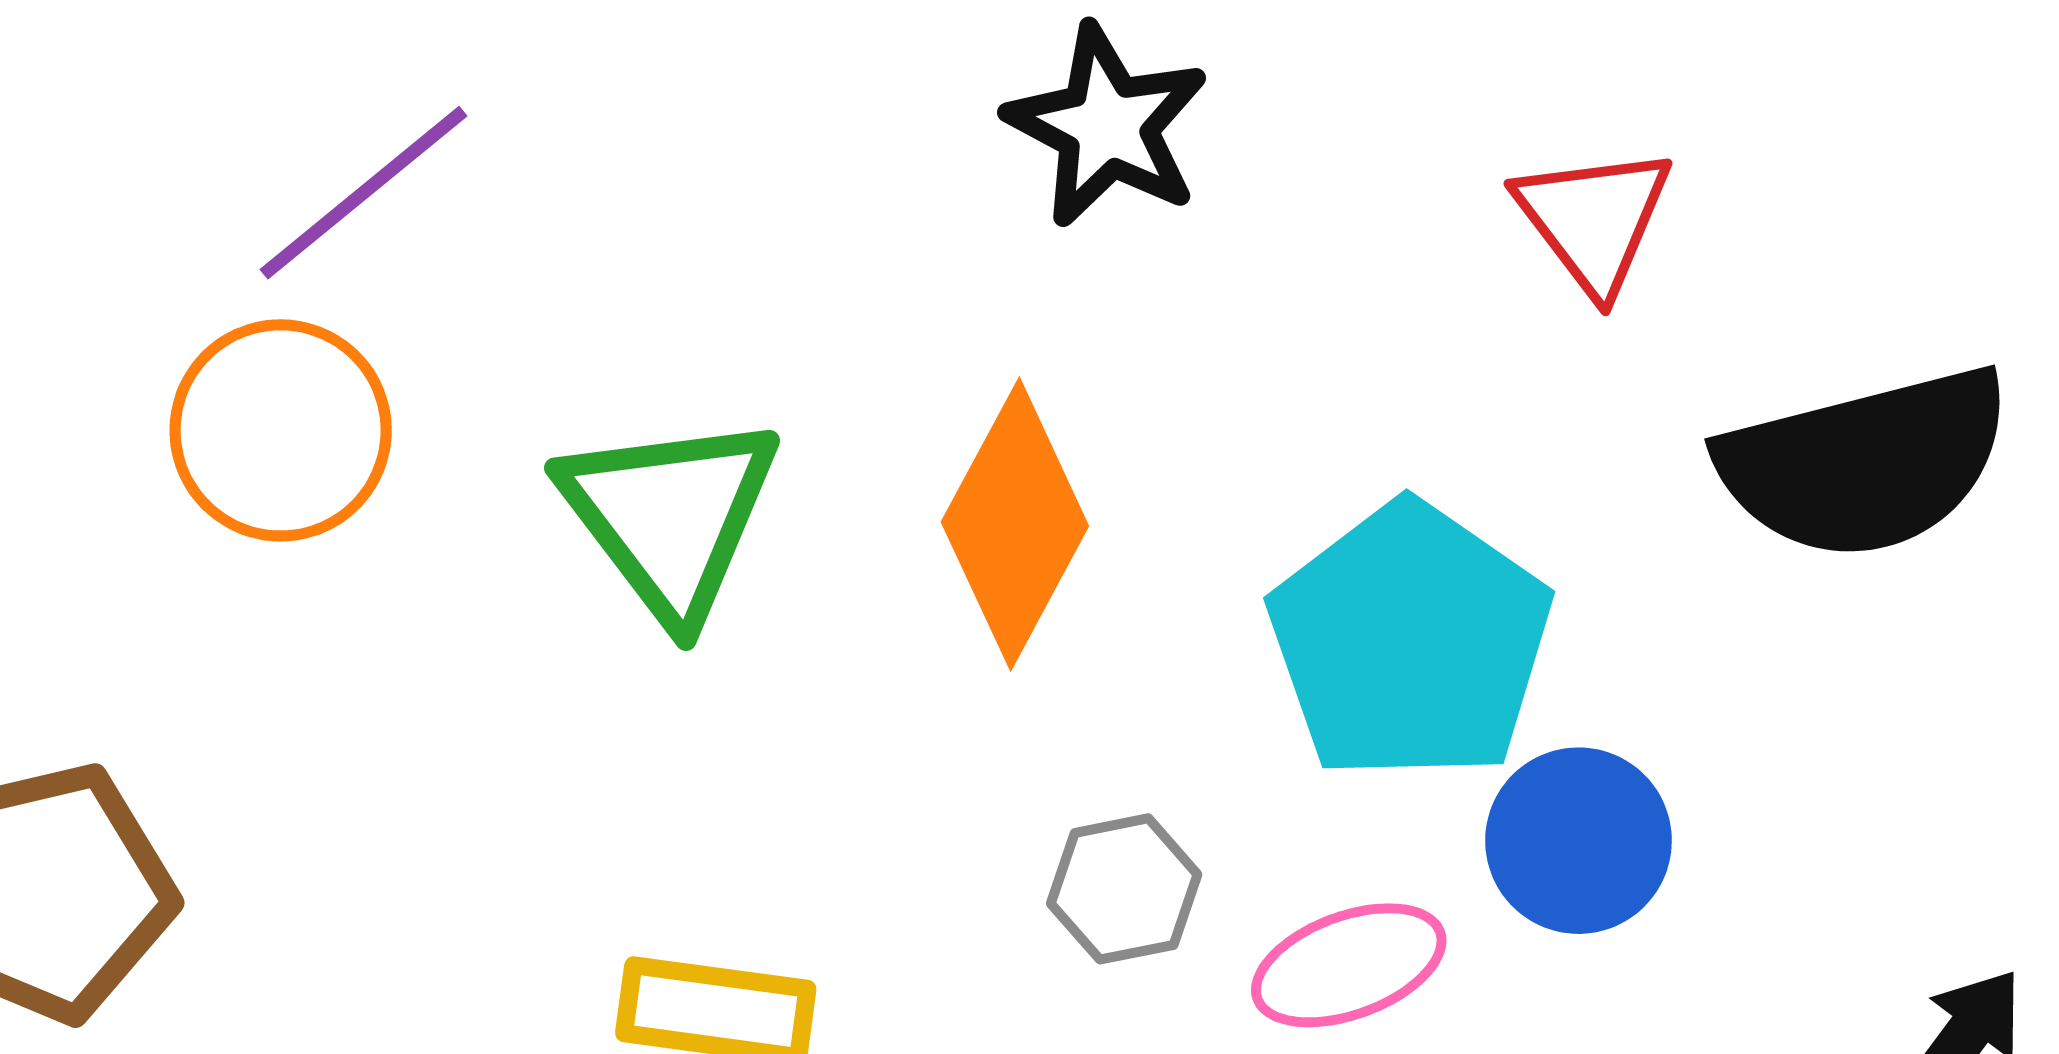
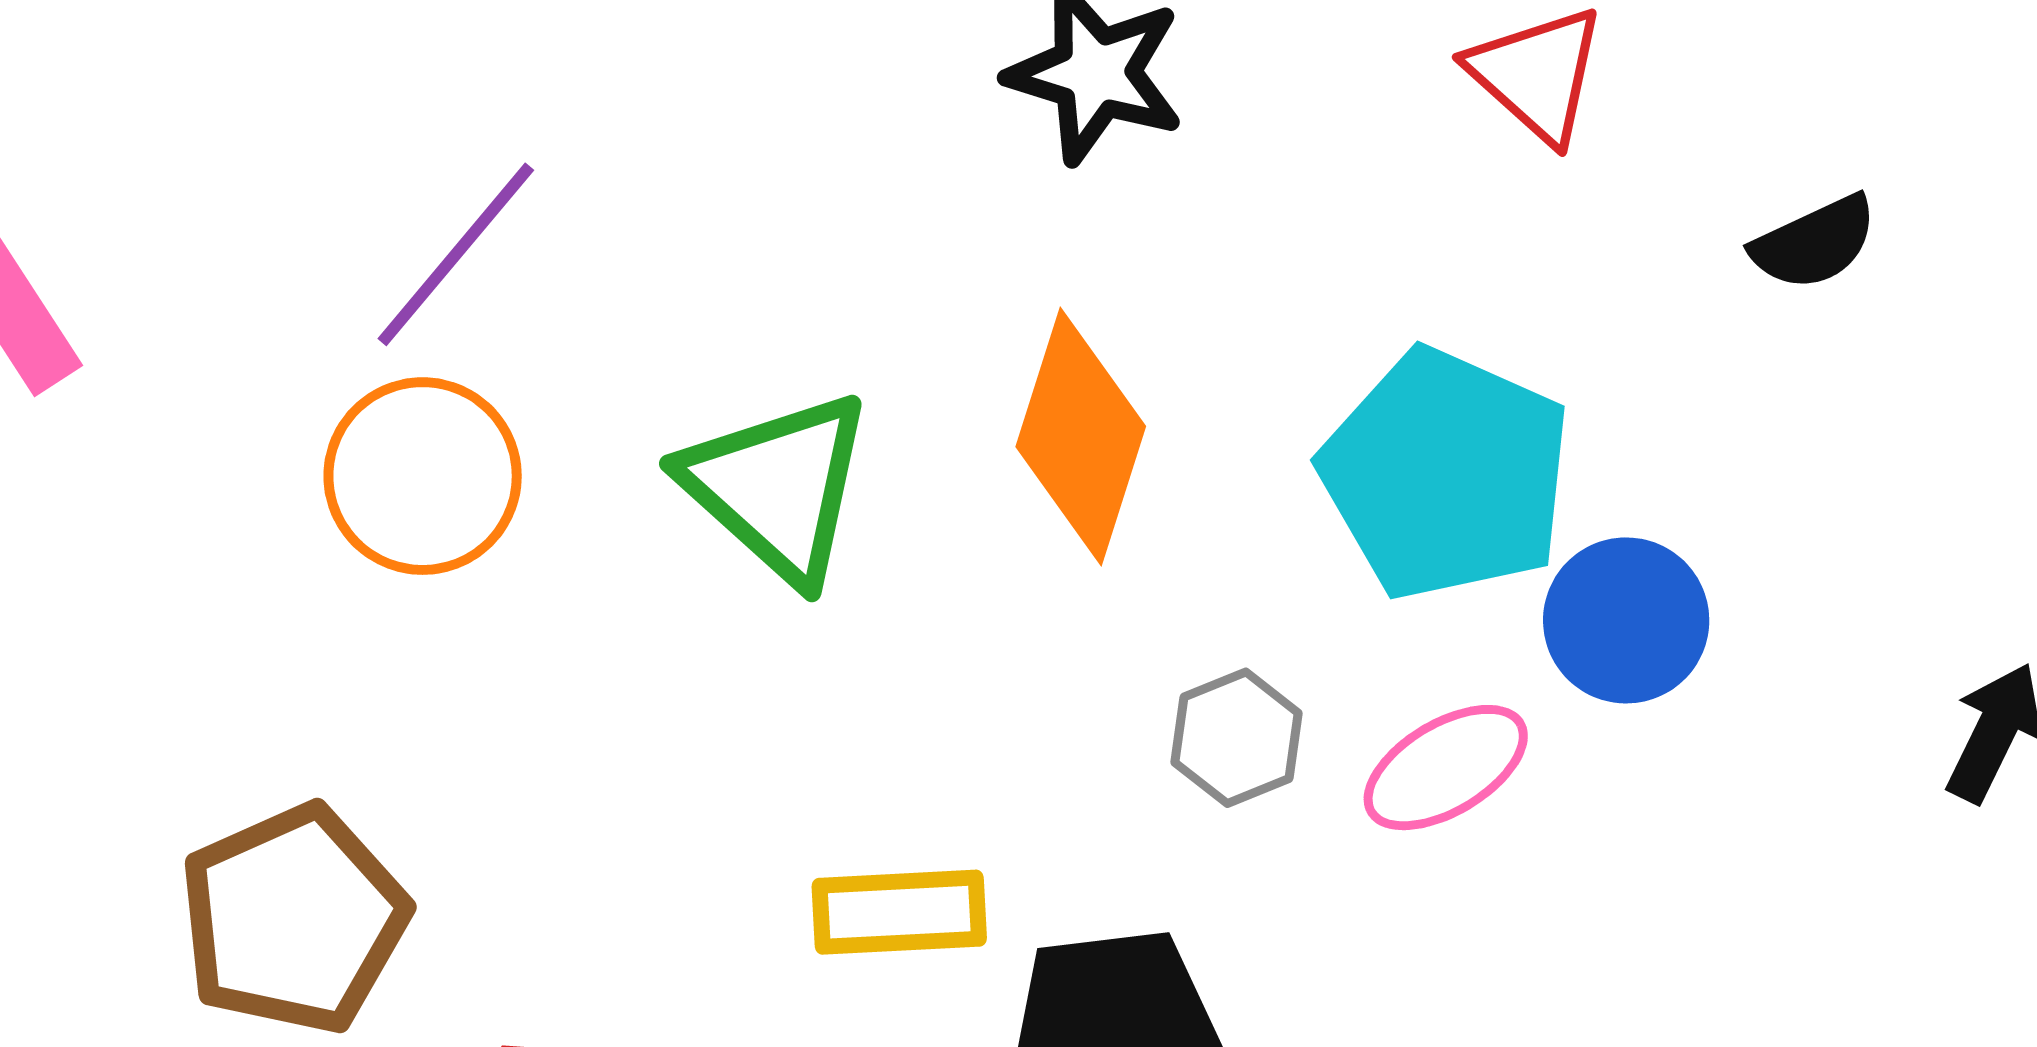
black semicircle: (1865, 463) -> (1814, 243), size x0.5

